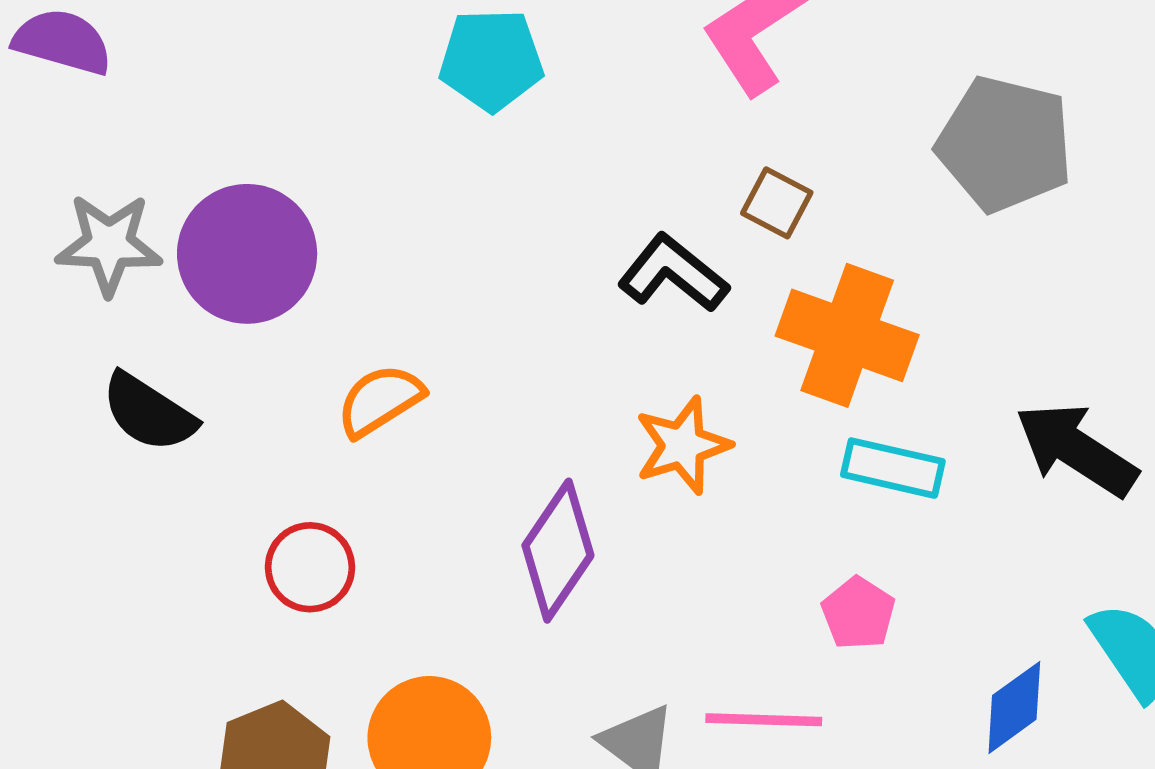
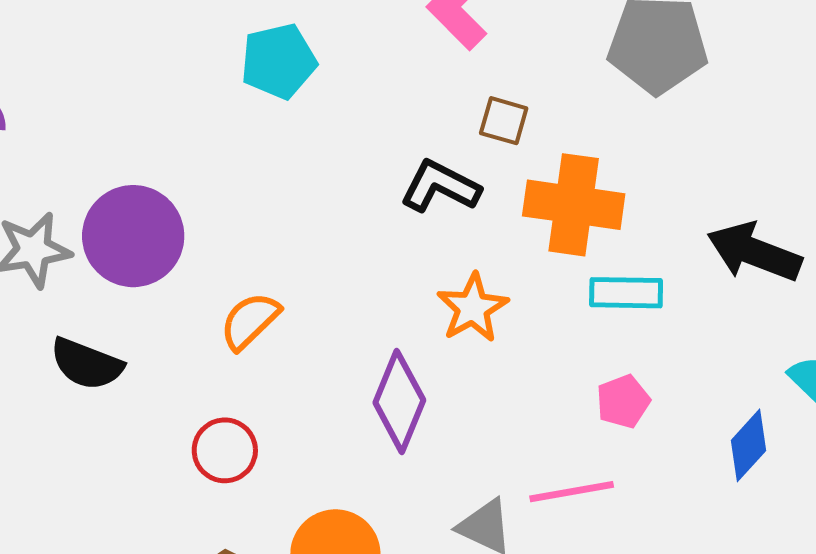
pink pentagon: (858, 613) -> (623, 401), turned 30

